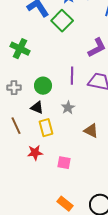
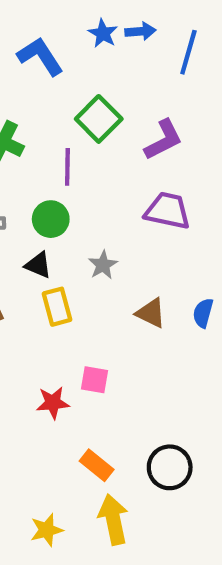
green square: (62, 21) -> (99, 119), moved
purple line: (72, 76) -> (67, 167), moved
red star: (35, 153) -> (53, 403), moved

